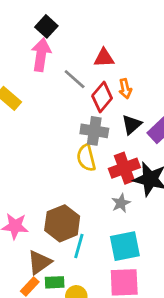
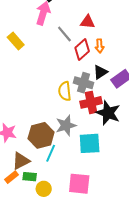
gray cross: (94, 131) -> (83, 83), moved
gray star: (121, 203) -> (66, 125), moved, size x1.5
cyan square: (125, 246) -> (90, 143), moved

